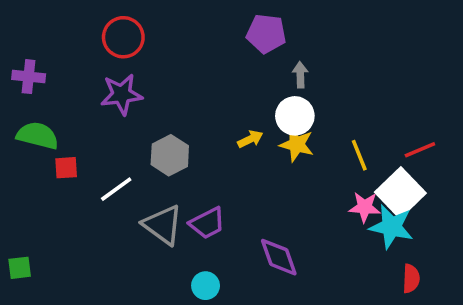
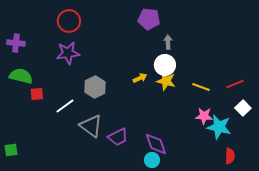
yellow line: (359, 155) -> (201, 87), turned -48
white square: (400, 193) -> (243, 108), moved, size x0.6
purple trapezoid: (207, 223) -> (118, 137), moved
cyan circle: (206, 286) -> (152, 160), moved

